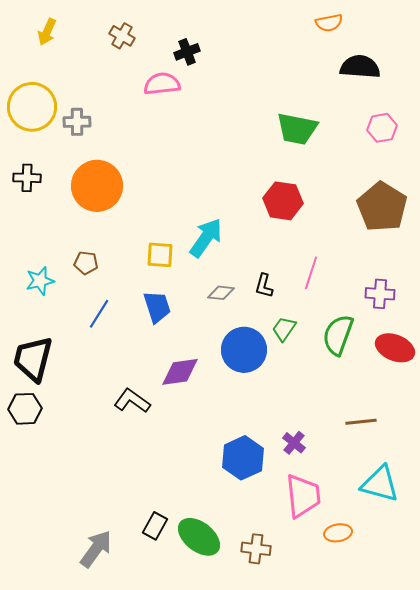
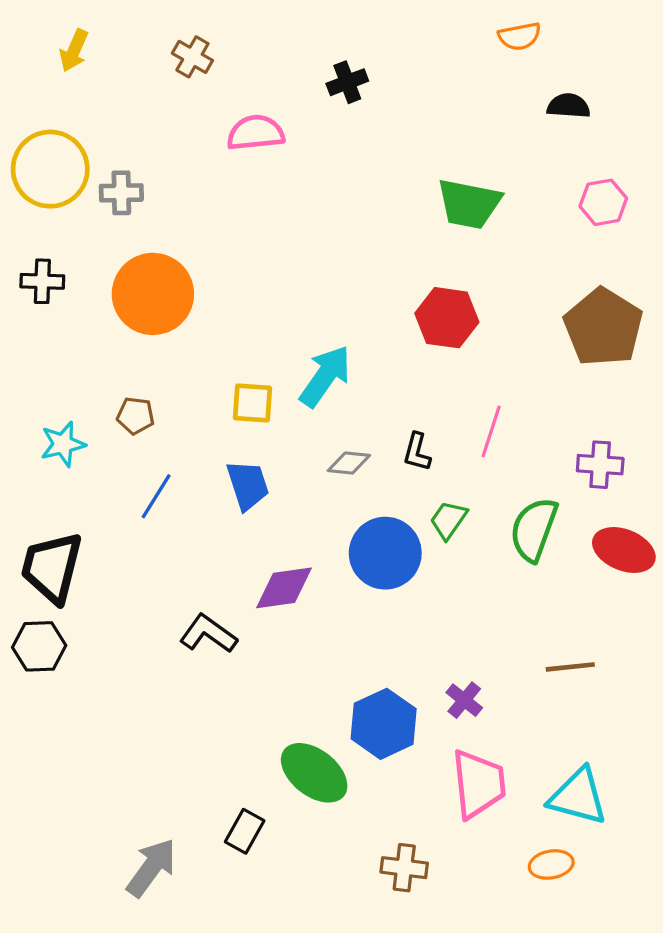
black cross: (187, 52) -> (347, 82), moved
black semicircle: (360, 67) -> (569, 106), size x0.7
cyan triangle: (380, 484) -> (578, 797), moved
orange ellipse: (338, 533) -> (551, 864), moved
green ellipse: (199, 537) -> (314, 773), moved

